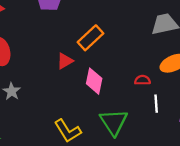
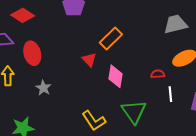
red triangle: (65, 61) -> (89, 60), turned -42

